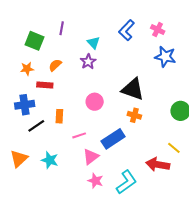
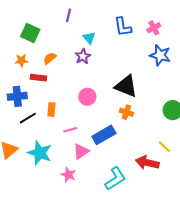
purple line: (62, 28) -> (68, 15), moved
blue L-shape: (127, 30) -> (123, 27), turned -55
pink cross: (158, 30) -> (154, 28), turned 32
cyan star: (50, 160) -> (40, 153), size x1.4
pink star: (95, 181) -> (68, 175), moved

